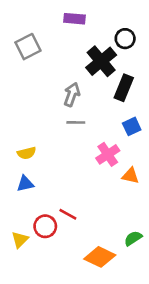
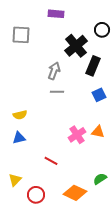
black circle: (125, 39) -> (102, 30), moved
gray square: (28, 47) -> (21, 35), turned 30
pink cross: (108, 154) -> (77, 135), moved
red circle: (45, 226) -> (36, 195), moved

